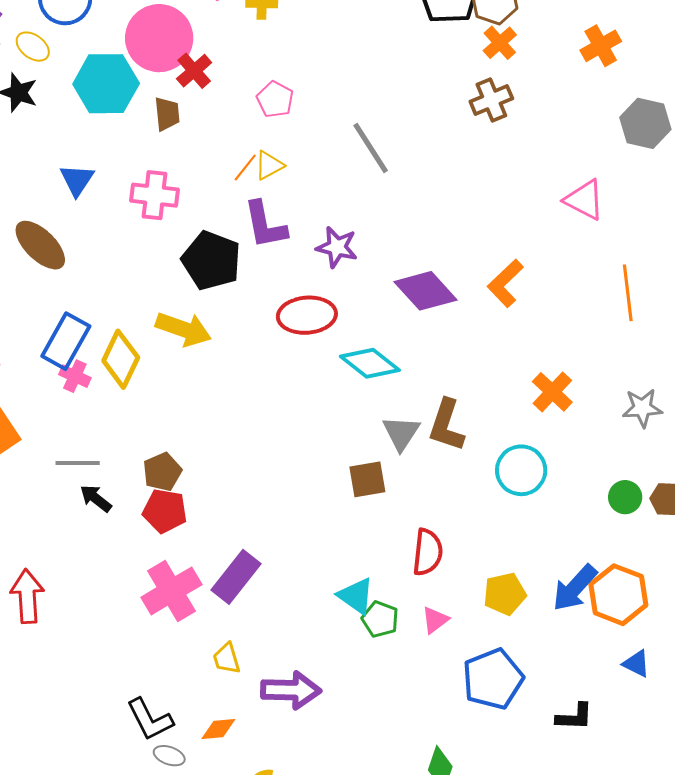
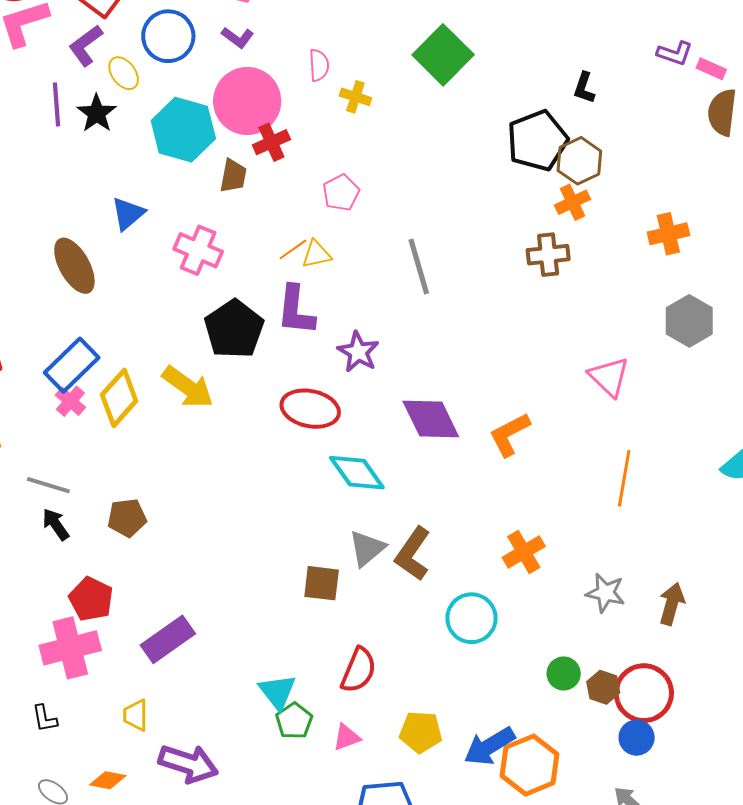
red pentagon: (165, 511) -> (91, 599), moved
pink cross: (171, 591) -> (70, 648), moved
black L-shape: (150, 719) -> (45, 718), moved, size x0.6

